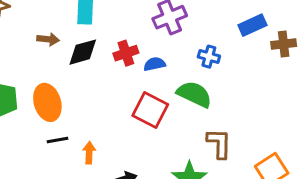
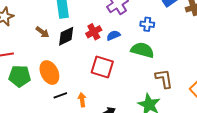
brown arrow: (48, 39) -> (42, 32), turned 40
red square: (150, 110) -> (102, 67), moved

